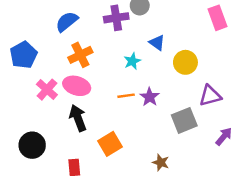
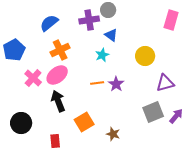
pink rectangle: (218, 18) -> (171, 20), turned 36
blue triangle: (157, 43) -> (111, 35), moved
pink ellipse: (77, 86) -> (57, 75), turned -55
gray square: (184, 120) -> (153, 112), moved
brown star: (161, 162) -> (113, 134), moved

